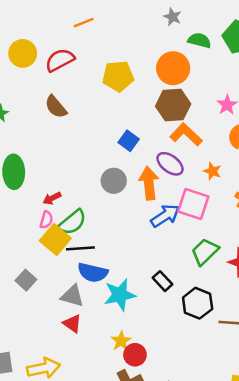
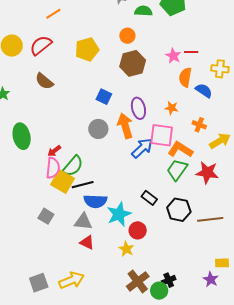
orange circle: (173, 68) -> (127, 36), size x0.6
orange L-shape: (186, 135) -> (180, 150), moved
purple ellipse: (170, 164) -> (138, 108), turned 50
pink semicircle: (46, 220) -> (53, 168), size x1.5
red circle: (135, 355) -> (138, 230), moved

